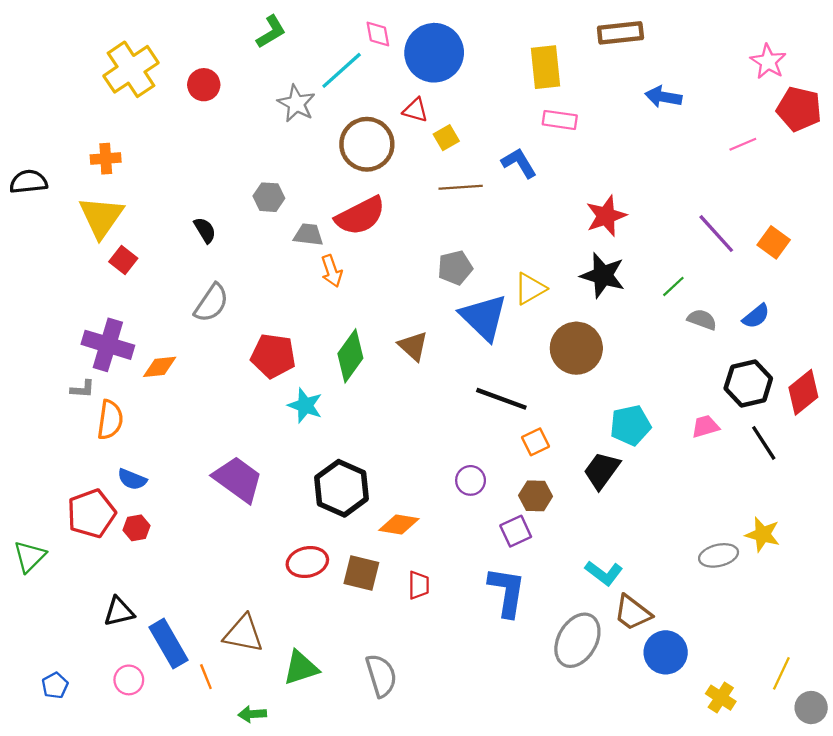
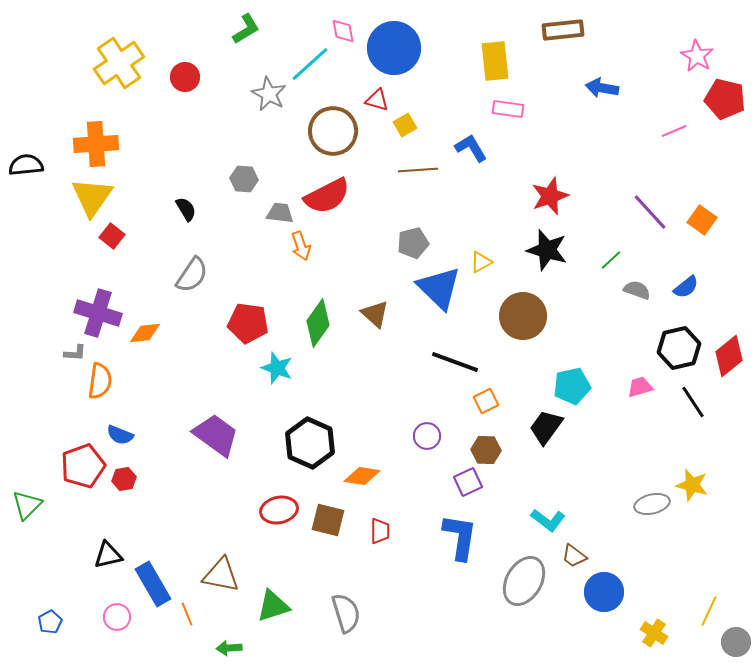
orange cross: (106, 159) -> (96, 144), size x1.6
yellow triangle: (530, 289) -> (481, 262), size x0.7
brown trapezoid: (633, 613) -> (574, 556), size x0.7

